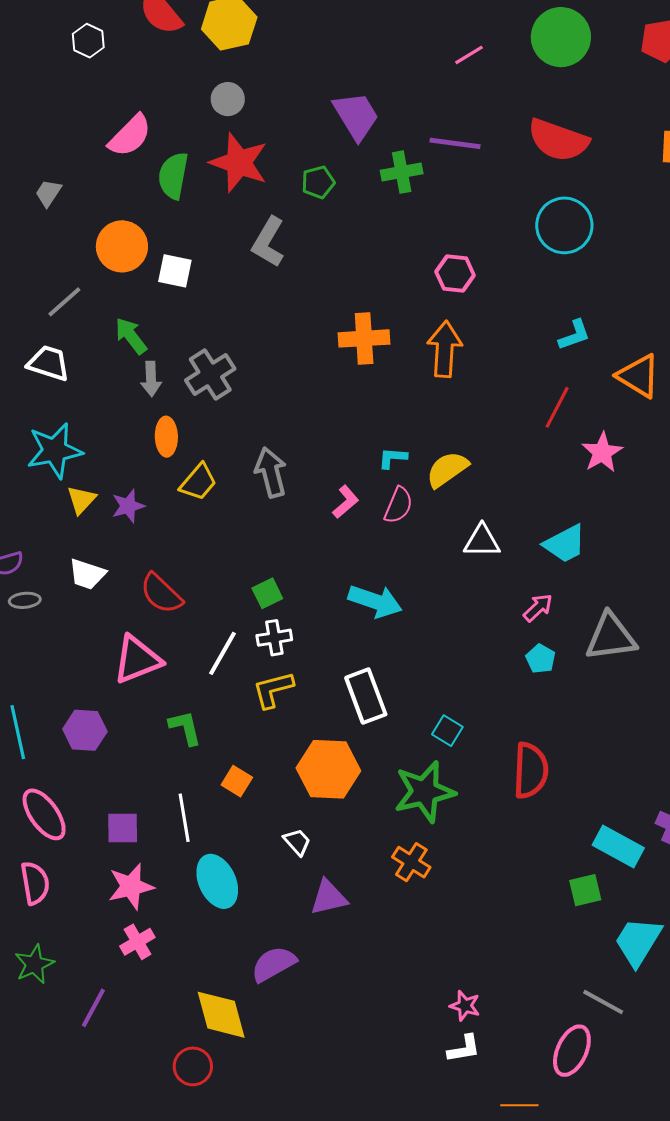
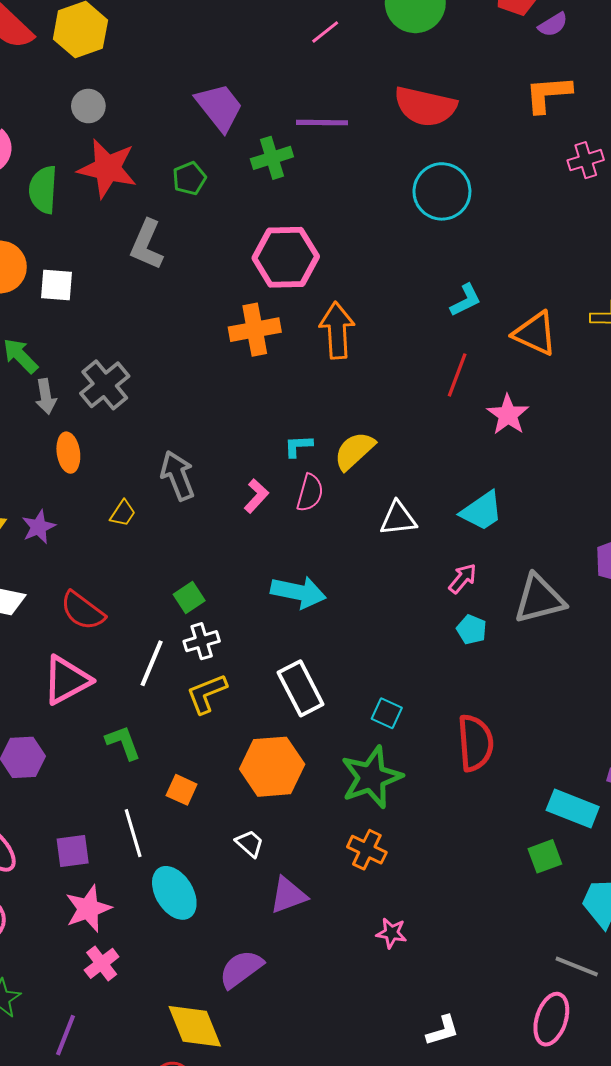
pink hexagon: (455, 274) -> (286, 257), moved, size x1.6
yellow trapezoid: (198, 482) -> (123, 513), moved, size x0.7
pink star: (465, 1006) -> (391, 933), moved

